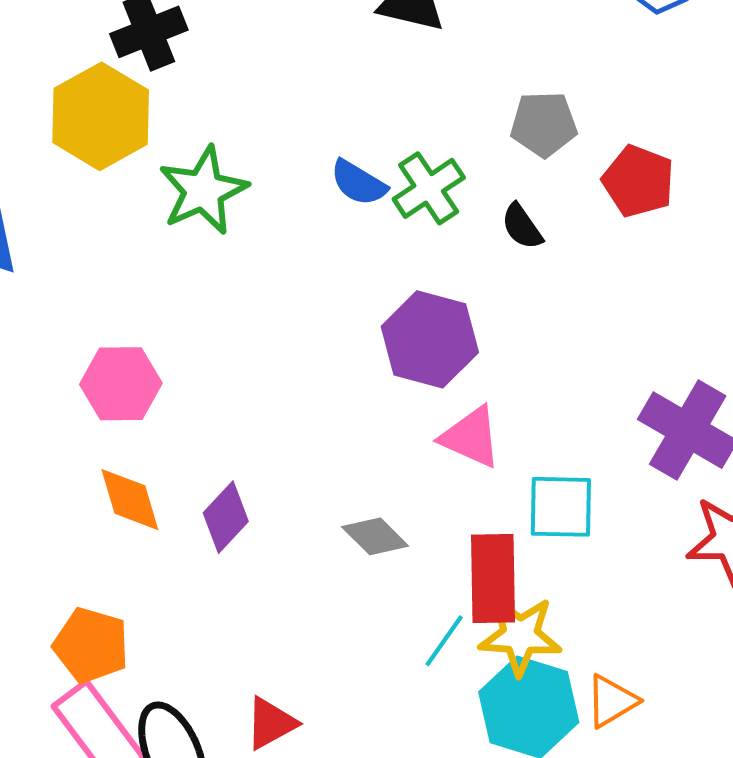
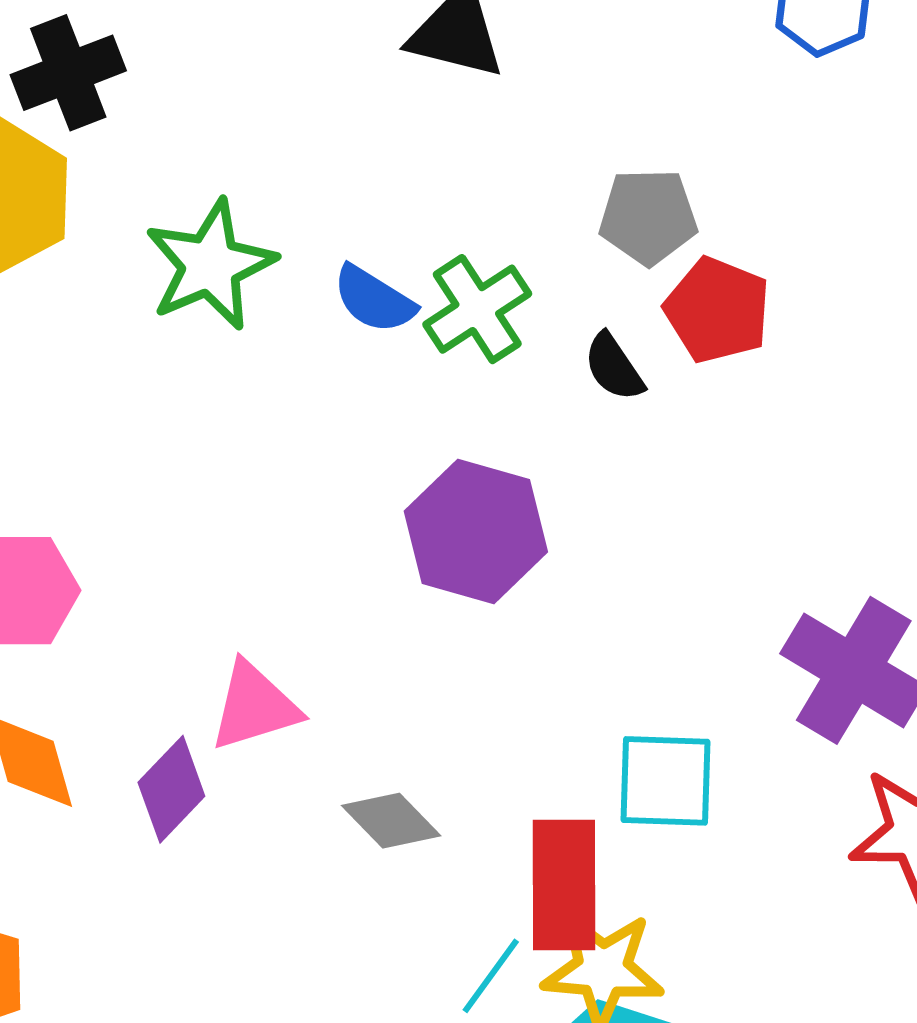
red pentagon: (638, 181) -> (717, 310), moved
green star: (203, 190) -> (210, 265), moved
pink triangle: (471, 437) -> (254, 706), moved, turned -42

